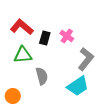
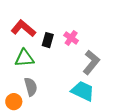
gray semicircle: (42, 76) -> (31, 87), moved
cyan trapezoid: (78, 86) -> (83, 91), turned -120

